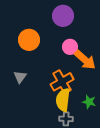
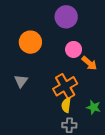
orange arrow: (85, 60) -> (89, 63), size x0.7
yellow semicircle: (63, 100) -> (66, 105), size x0.6

